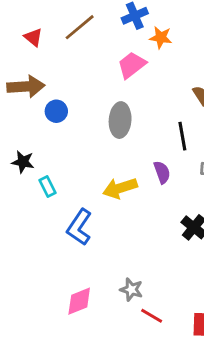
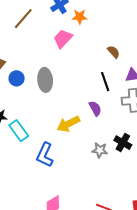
gray ellipse: (120, 120) -> (45, 80), moved
cyan rectangle: (47, 187) -> (19, 131), size x1.5
gray star: (131, 290) -> (100, 150), moved

